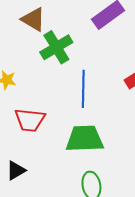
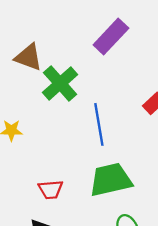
red trapezoid: (30, 120) -> (51, 190), moved, size x0.7

